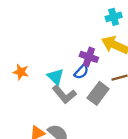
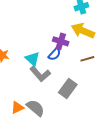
gray rectangle: (98, 93) -> (68, 88), moved

